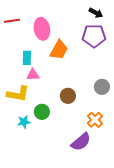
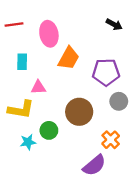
black arrow: (96, 13) -> (114, 24), moved
purple pentagon: (94, 36) -> (106, 72), moved
cyan rectangle: (27, 58) -> (22, 62), moved
brown circle: (68, 96) -> (79, 112), size x1.5

